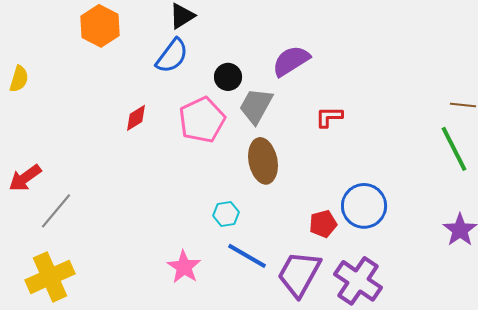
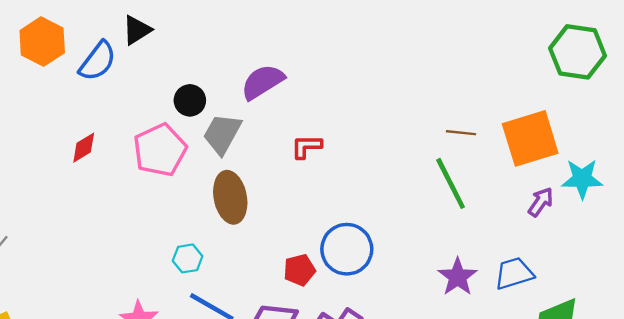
blue semicircle: (172, 56) -> (98, 61), moved

